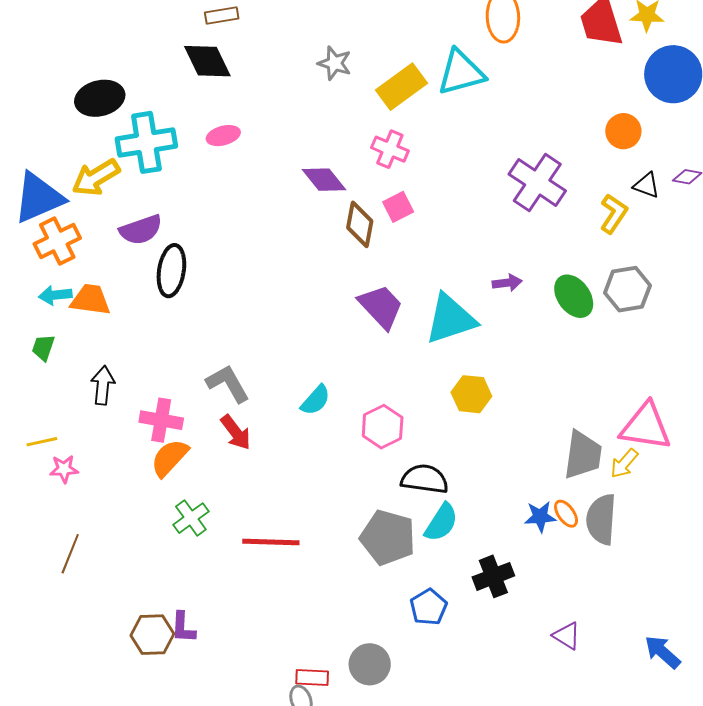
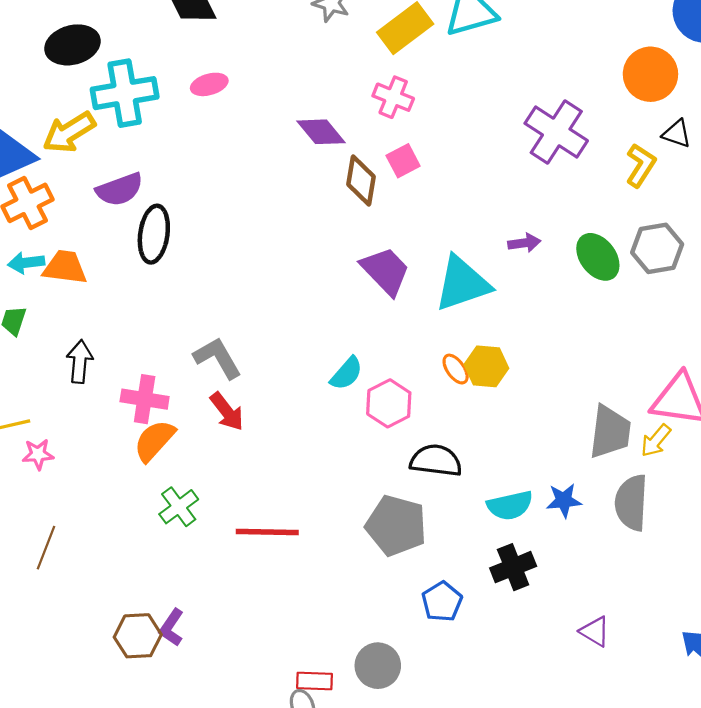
orange circle: (623, 131) -> (650, 74), size x1.4
cyan semicircle: (315, 400) -> (346, 373), moved
orange ellipse: (566, 514) -> (456, 369), moved
cyan semicircle: (441, 522) -> (510, 505), moved, turned 45
purple L-shape: (183, 627) -> (172, 627), turned 32

